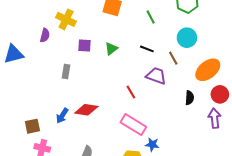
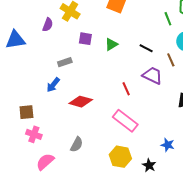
green line: (151, 17) -> (168, 19), moved
gray rectangle: (66, 71) -> (65, 62), turned 56
blue arrow: (62, 116) -> (53, 85), moved
blue star: (152, 144) -> (168, 145), moved

